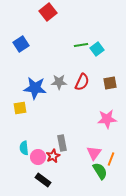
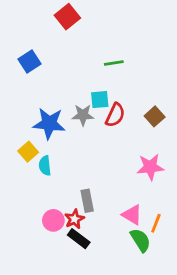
cyan square: (97, 49) -> (100, 100), moved, turned 32
brown square: (110, 83) -> (155, 116), turned -32
yellow square: (20, 108) -> (28, 152), turned -32
cyan semicircle: (24, 148) -> (45, 166), moved
pink triangle: (94, 153) -> (132, 215), turned -35
black rectangle: (43, 180) -> (79, 239), moved

